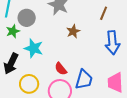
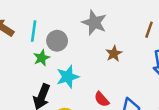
cyan star: (34, 48) -> (68, 77), turned -30

